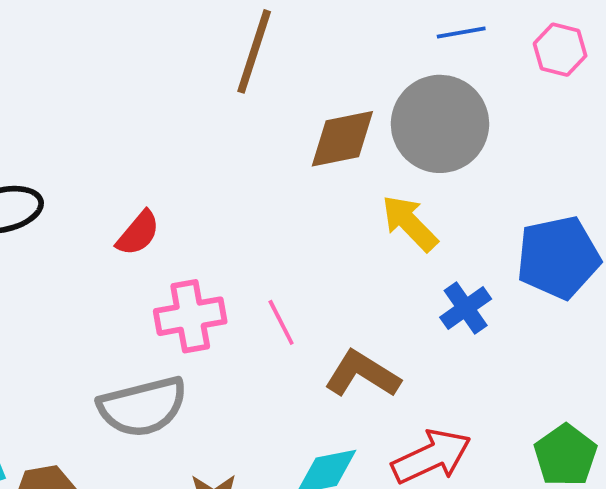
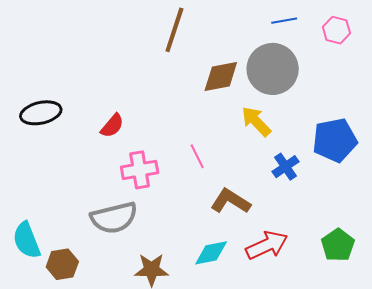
pink line: (281, 322) -> (197, 156), moved

